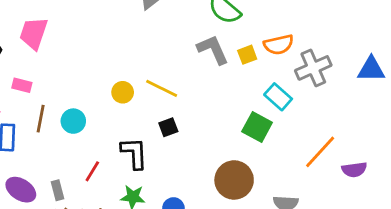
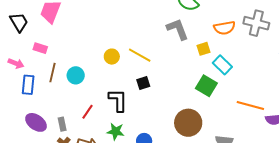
yellow square: (247, 55) -> (203, 49), moved
gray cross: (313, 68) -> (256, 23), moved, turned 35
orange line: (320, 152) -> (250, 106), turned 60

